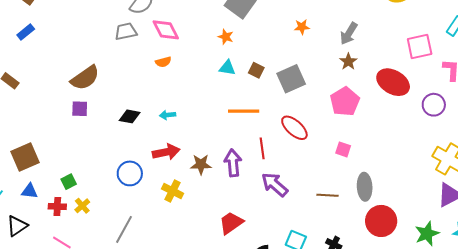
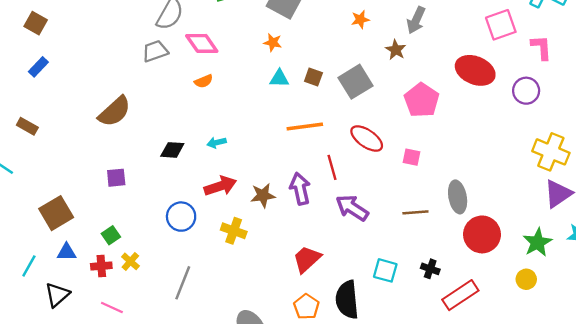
brown star: (348, 62) -> (396, 50), moved
purple square: (80, 109) -> (116, 178), moved
pink square: (343, 149) -> (412, 157), moved

